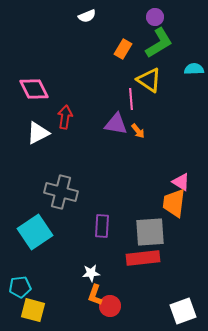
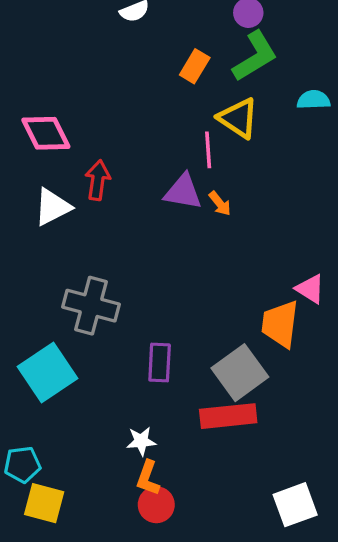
pink triangle: (181, 182) -> (310, 289), moved
gray square: (150, 232) -> (240, 373), turned -32
red circle: (110, 306) -> (156, 505), moved

